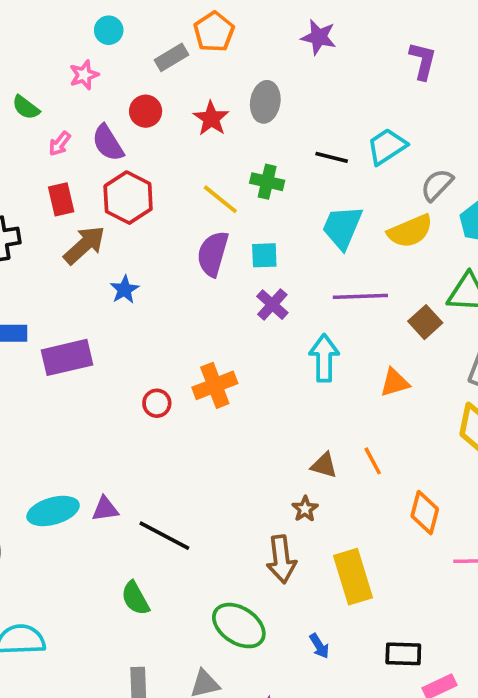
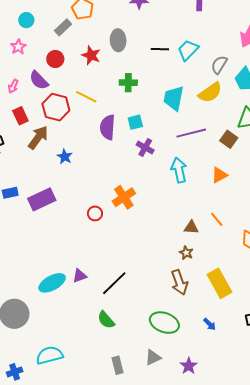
black line: (332, 157) -> (160, 49), moved
yellow line: (220, 199) -> (86, 97), moved
black line: (164, 536) -> (114, 283), turned -60

